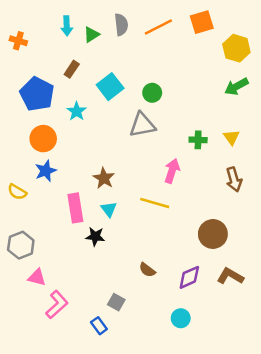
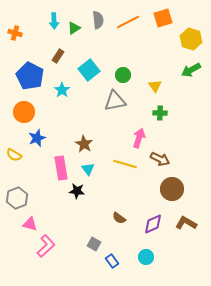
yellow triangle: (231, 137) -> (155, 86), moved
orange circle: (43, 139) -> (24, 112), moved
brown arrow: (234, 179) -> (160, 159), moved, turned -48
blue rectangle: (99, 326) -> (112, 261), moved

